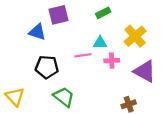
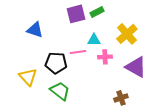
purple square: (59, 15) -> (76, 14), moved
black pentagon: (47, 67) -> (56, 63), moved
yellow triangle: (15, 97) -> (28, 77), moved

